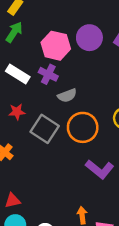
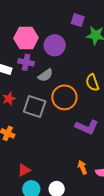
purple circle: (89, 38) -> (55, 45), moved

